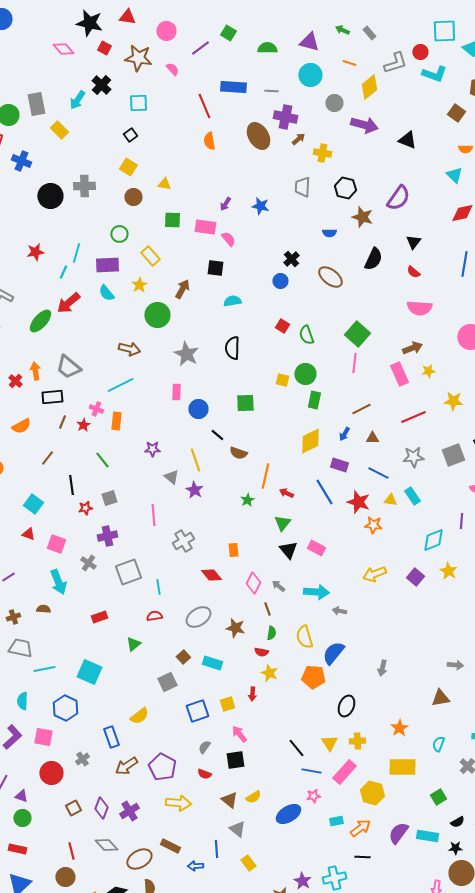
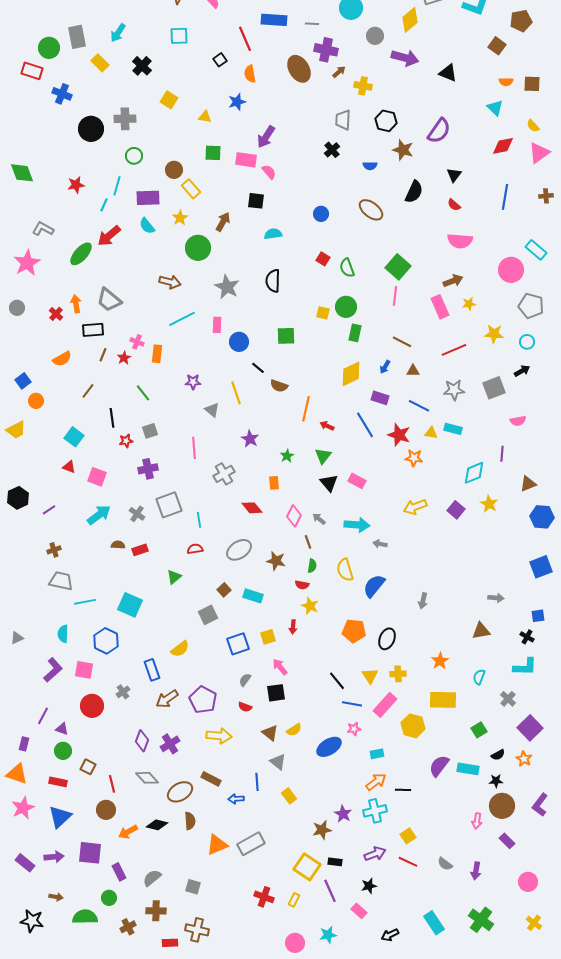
black cross: (101, 85) -> (142, 66), moved
black square: (130, 135) -> (220, 60), moved
brown circle: (133, 197) -> (174, 170), moved
purple arrow: (225, 204) -> (266, 137), size x1.6
blue star: (260, 206) -> (237, 102), moved, turned -30
green circle: (119, 234) -> (134, 156), moved
black cross: (291, 259) -> (332, 150), moved
cyan line: (120, 385) -> (182, 319), moved
brown line: (361, 409) -> (402, 342), turned 54
purple star: (194, 490) -> (250, 439), moved
cyan rectangle: (412, 496) -> (453, 429), turned -42
green star: (247, 500) -> (287, 456), moved
gray cross: (88, 563) -> (137, 514), moved
cyan arrow: (58, 582) -> (99, 515), turned -105
brown semicircle: (43, 609) -> (118, 545), moved
orange pentagon: (313, 677) -> (354, 631), moved
brown square: (73, 808) -> (88, 767), moved, turned -35
orange arrow: (360, 828) -> (376, 782), moved

